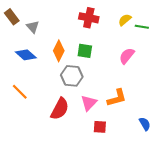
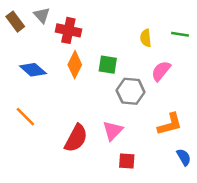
red cross: (89, 18) -> (68, 30), moved
yellow semicircle: (125, 20) -> (146, 38), moved, turned -56
gray triangle: (33, 27) -> (42, 15), moved
gray hexagon: (72, 76) -> (131, 91), moved
orange L-shape: (117, 98) -> (170, 124), moved

